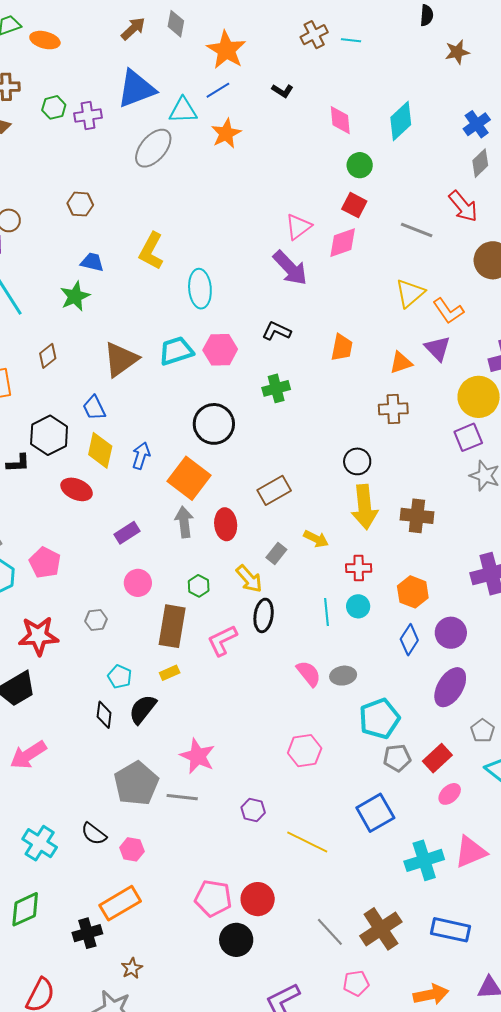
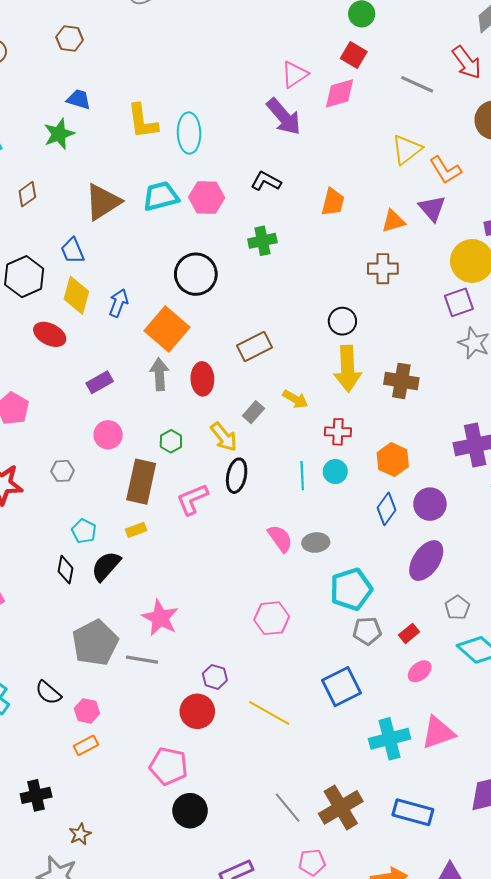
yellow L-shape: (151, 251) -> (142, 121), moved, turned -39
red rectangle: (437, 758) -> (409, 633), size x0.7
red circle: (258, 899) -> (197, 711), moved
orange rectangle: (120, 903) -> (86, 745), moved, size x0.6

